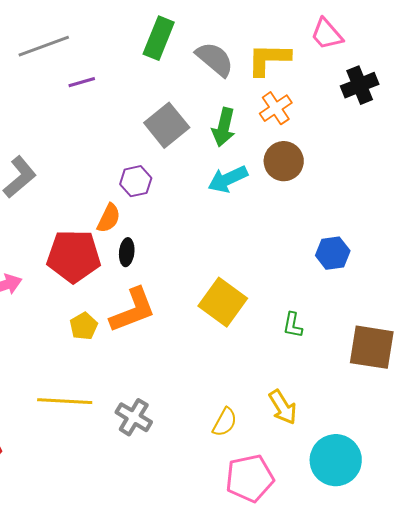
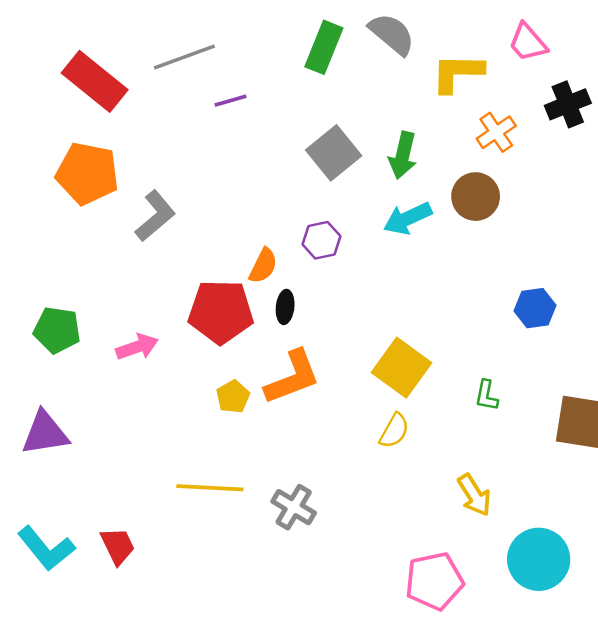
gray semicircle: (215, 59) -> (392, 34), moved
orange cross: (276, 108) -> (496, 132), moved
purple hexagon: (136, 181) -> (321, 240), moved
yellow semicircle: (225, 422) -> (394, 431), moved

